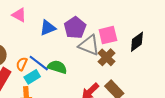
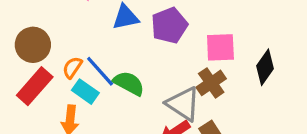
black diamond: (137, 42) -> (265, 67), turned -30
gray triangle: (89, 45) -> (183, 104), moved
cyan rectangle: (32, 77) -> (85, 92), turned 56

